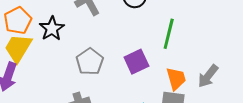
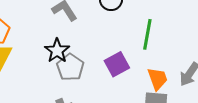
black star: (52, 29) -> (57, 51), moved

